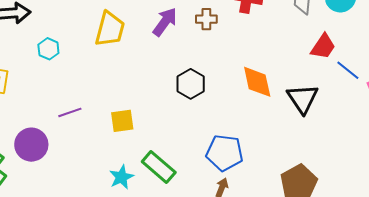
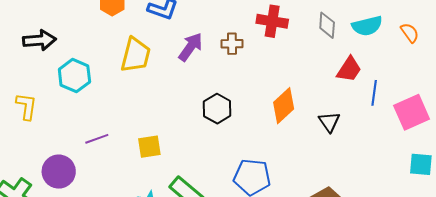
cyan hexagon: (48, 49) -> (74, 76), size x1.5
blue line: (348, 70) -> (374, 93), turned 60
orange diamond: (257, 82) -> (284, 106), turned 60
black triangle: (303, 99) -> (329, 122), size x0.7

